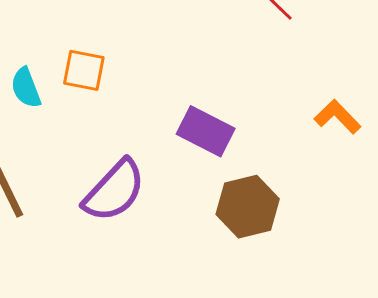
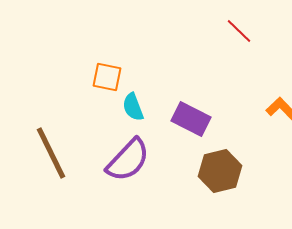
cyan semicircle: (26, 88) -> (133, 107), moved

